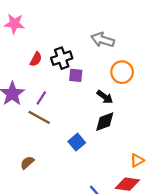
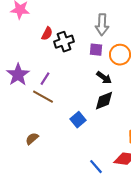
gray arrow: (103, 40) -> (102, 25), turned -105
red semicircle: (36, 59) -> (47, 34), moved
purple square: (76, 75) -> (96, 50), moved

